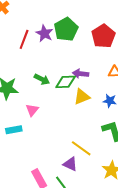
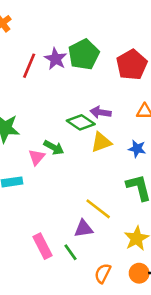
green arrow: (42, 79) -> (54, 147), moved
green diamond: (66, 82) -> (81, 122), turned 35
purple triangle: (70, 164) -> (83, 229), turned -35

